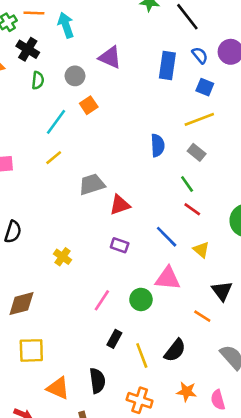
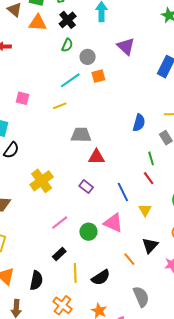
gray circle: (75, 76) -> (88, 57), moved
yellow cross: (63, 257) -> (42, 181), size x1.6

